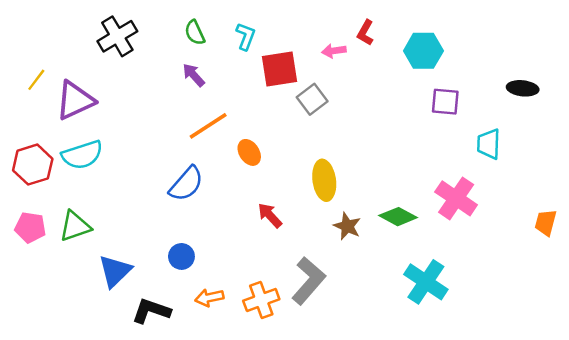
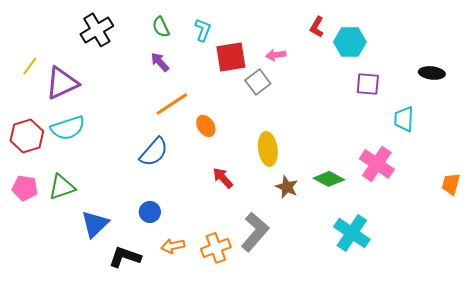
red L-shape: (365, 33) -> (317, 27), moved
pink arrow: (334, 51) -> (276, 55), moved

